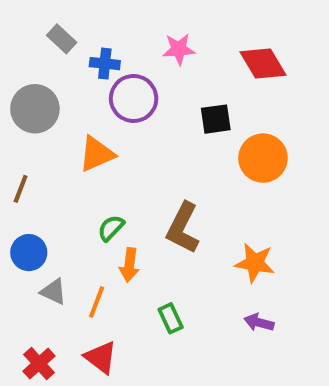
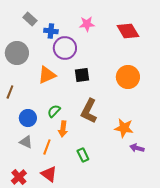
black square: (216, 119) -> (82, 75), moved
blue circle: (29, 253) -> (28, 118), moved
purple arrow: (259, 322) -> (137, 148), moved

